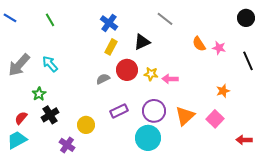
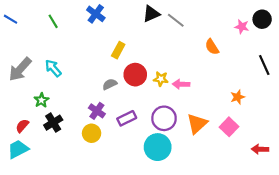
blue cross: (109, 23) -> (96, 14), moved
black triangle: (142, 42) -> (151, 14), moved
pink star: (219, 48) -> (242, 27), moved
purple cross: (67, 145) -> (97, 111), moved

